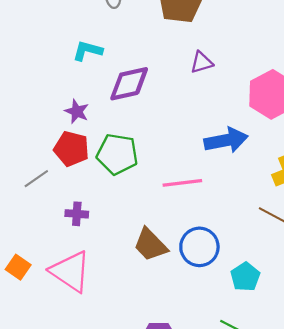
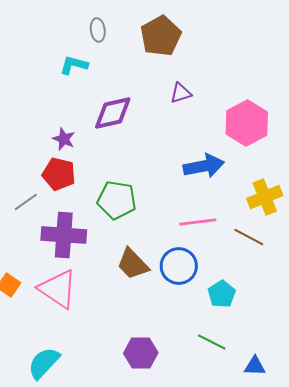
cyan L-shape: (87, 51) -> (74, 65), moved
green pentagon: (117, 154) -> (117, 200), moved
pink line: (182, 183) -> (198, 222), moved
purple cross: (77, 214) -> (64, 235), size x2.0

